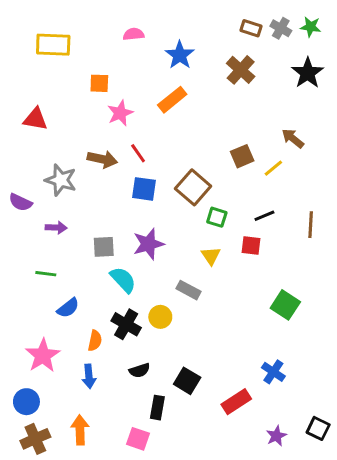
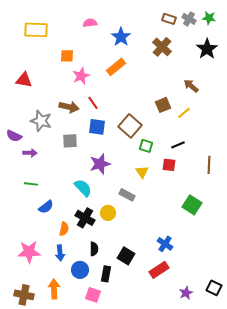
brown arrow: (293, 138) -> (191, 86), moved
brown line: (311, 225) -> (209, 165), moved
purple arrow: (56, 228) -> (30, 153), moved
gray square: (104, 247) -> (70, 141), moved
pink star: (43, 356) -> (29, 252), moved, turned 30
black semicircle: (139, 370) -> (94, 249), turned -72
blue cross: (273, 372) -> (165, 244), moved
blue circle: (26, 402) -> (80, 270), moved
brown cross: (35, 439) -> (24, 295), turned 36

